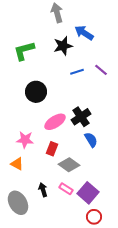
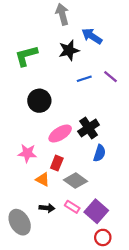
blue semicircle: (91, 140) -> (100, 153), turned 49
orange triangle: (17, 164) -> (43, 179), moved
black arrow: (43, 190) -> (47, 208), turned 112

